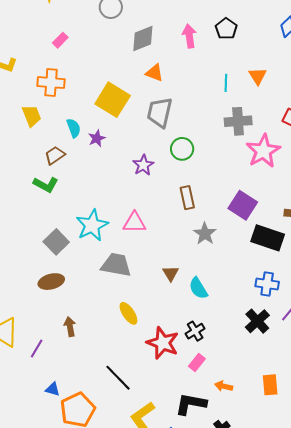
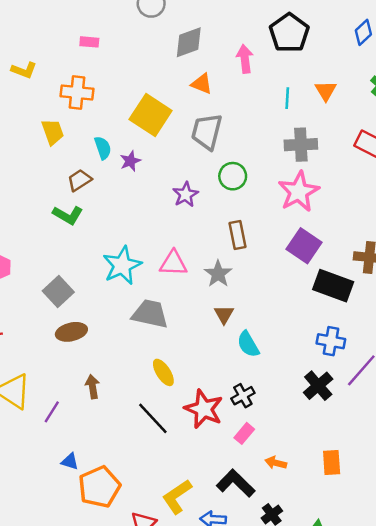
black pentagon: (226, 29) -> (289, 33), size x1.5
pink arrow: (189, 36) -> (245, 59), moved
pink rectangle: (60, 40) -> (89, 42), turned 49
pink star: (263, 151) -> (299, 192), moved
gray star: (205, 234) -> (218, 274), moved
gray square: (56, 242) -> (58, 291), moved
brown triangle: (171, 273) -> (224, 314), moved
black line: (118, 378) -> (153, 418), moved
black L-shape: (191, 404) -> (236, 483), turned 32

